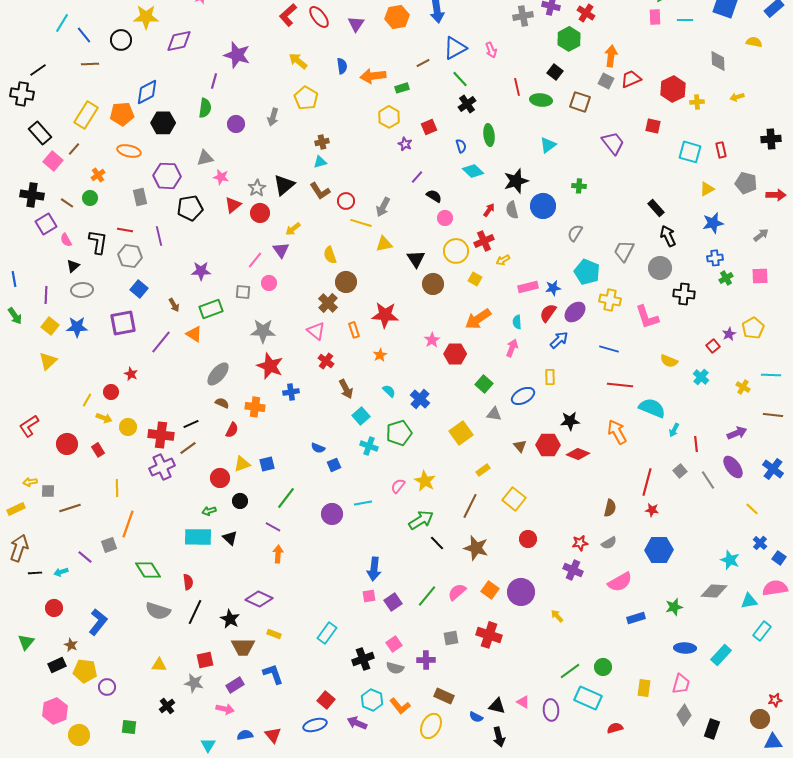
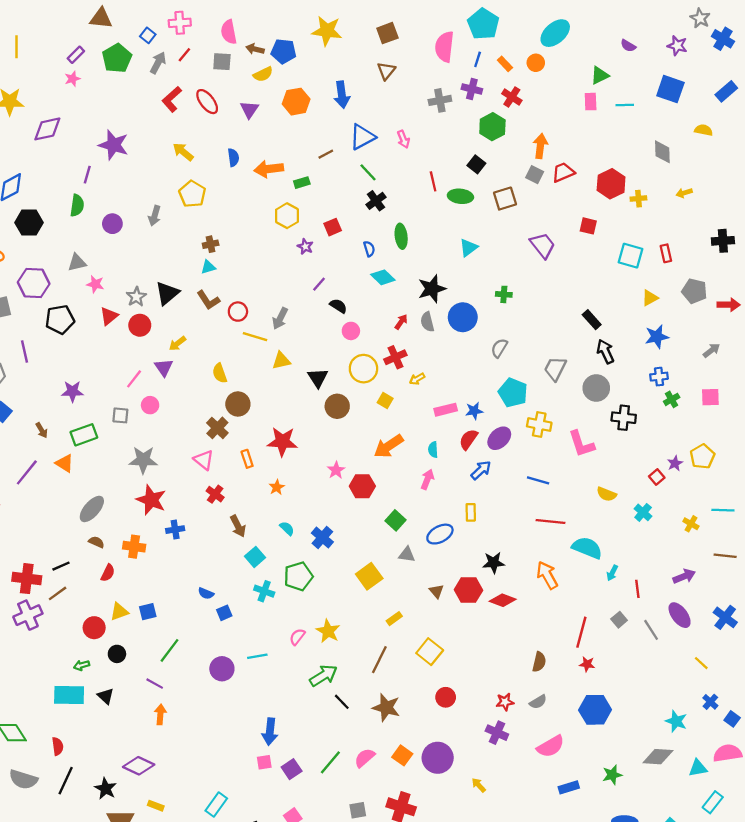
brown square: (580, 102) -> (505, 199), turned -35

